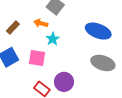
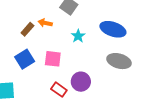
orange arrow: (41, 23) -> (45, 23), moved
cyan star: (53, 39) -> (78, 36), moved

